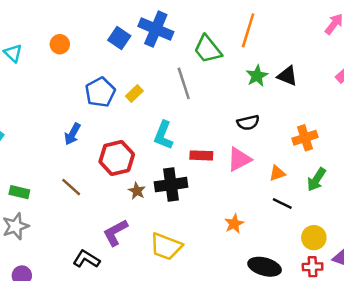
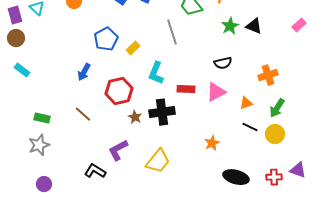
yellow rectangle: (134, 94) -> (133, 48), moved
yellow circle: (314, 238) -> (275, 134), moved
yellow trapezoid: (166, 246) -> (158, 161), turned -72

